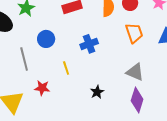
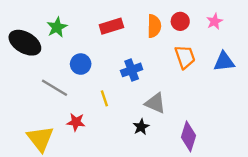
gray line: (24, 59) -> (55, 88), turned -45
gray triangle: (135, 72) -> (155, 103), moved

